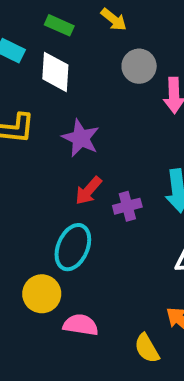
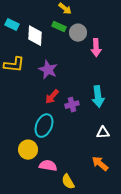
green rectangle: (59, 25) -> (59, 27), moved
yellow semicircle: (147, 348) -> (68, 182), moved

